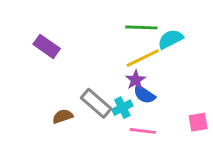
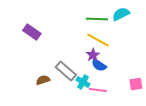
cyan semicircle: (170, 39) -> (121, 14), moved
yellow line: (143, 58) -> (98, 40), turned 55
cyan cross: (122, 108) -> (83, 82), moved, turned -32

